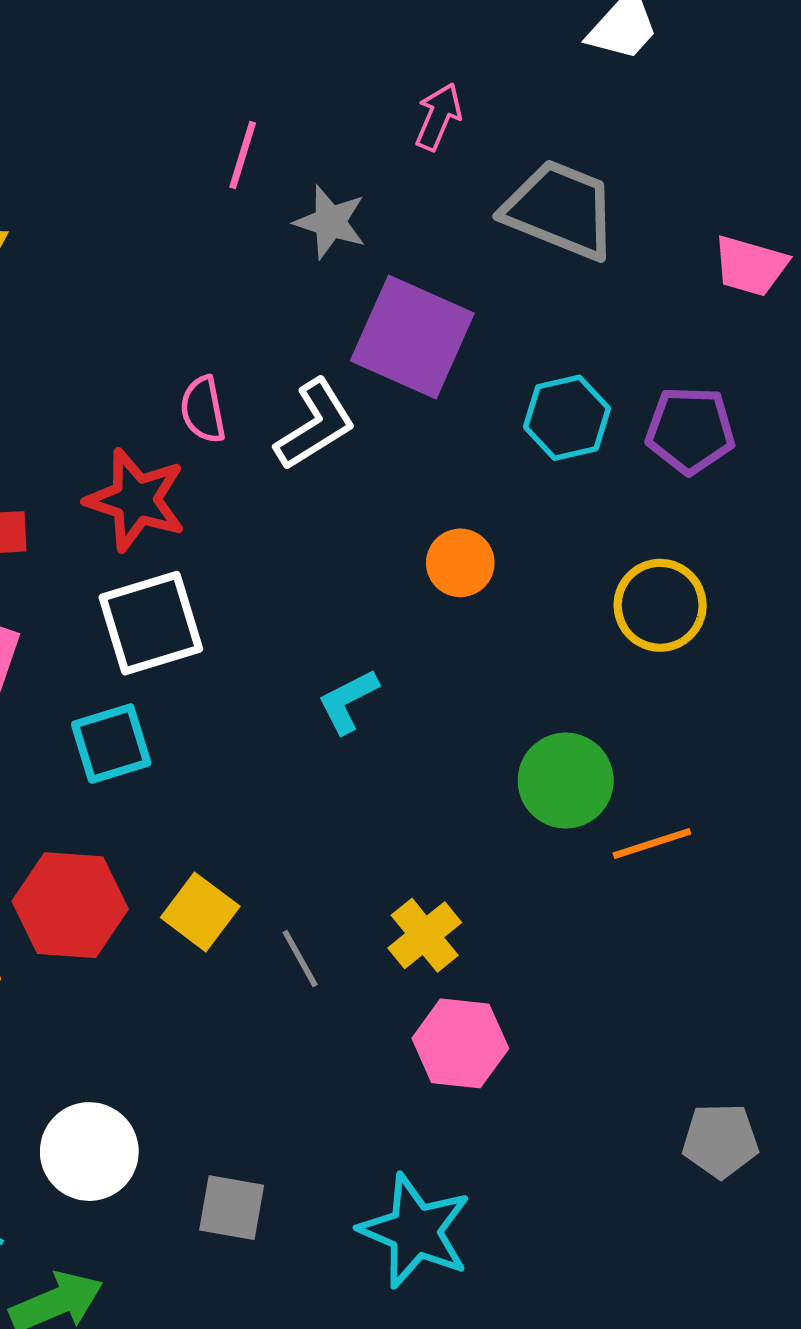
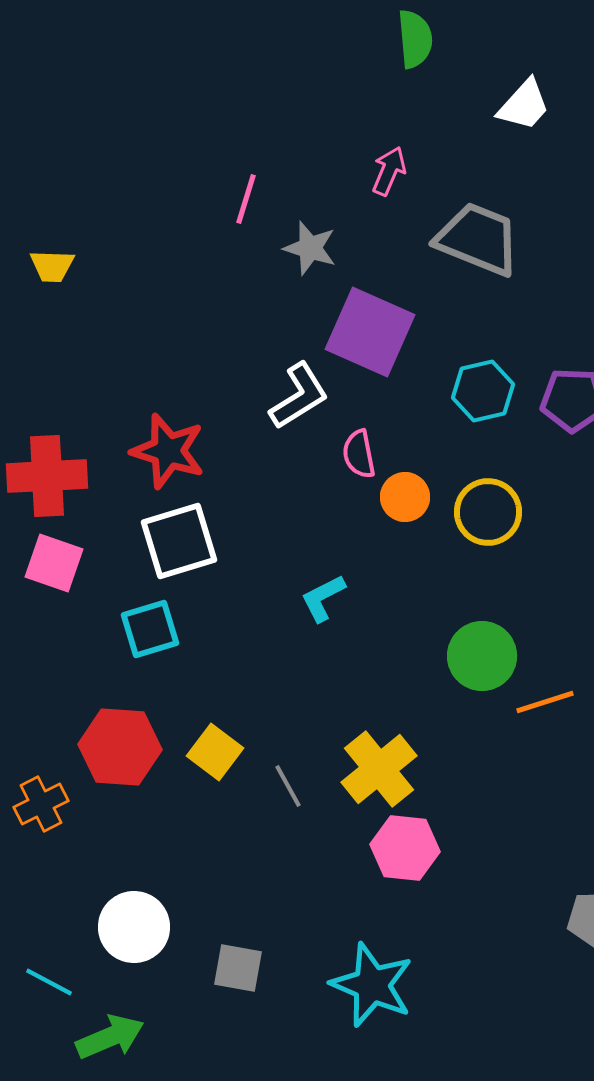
pink semicircle: (203, 410) -> (359, 454), moved
yellow circle: (660, 605) -> (488, 512), moved
yellow cross: (425, 935) -> (379, 769), size x1.4

